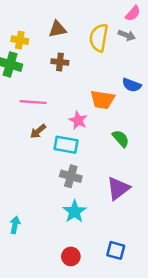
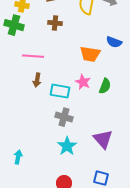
pink star: (78, 120) -> (83, 82), moved
brown arrow: (38, 131) -> (37, 80), turned -40
green semicircle: (121, 139) -> (105, 86), turned 63
purple triangle: (118, 188) -> (103, 139), moved, turned -35

